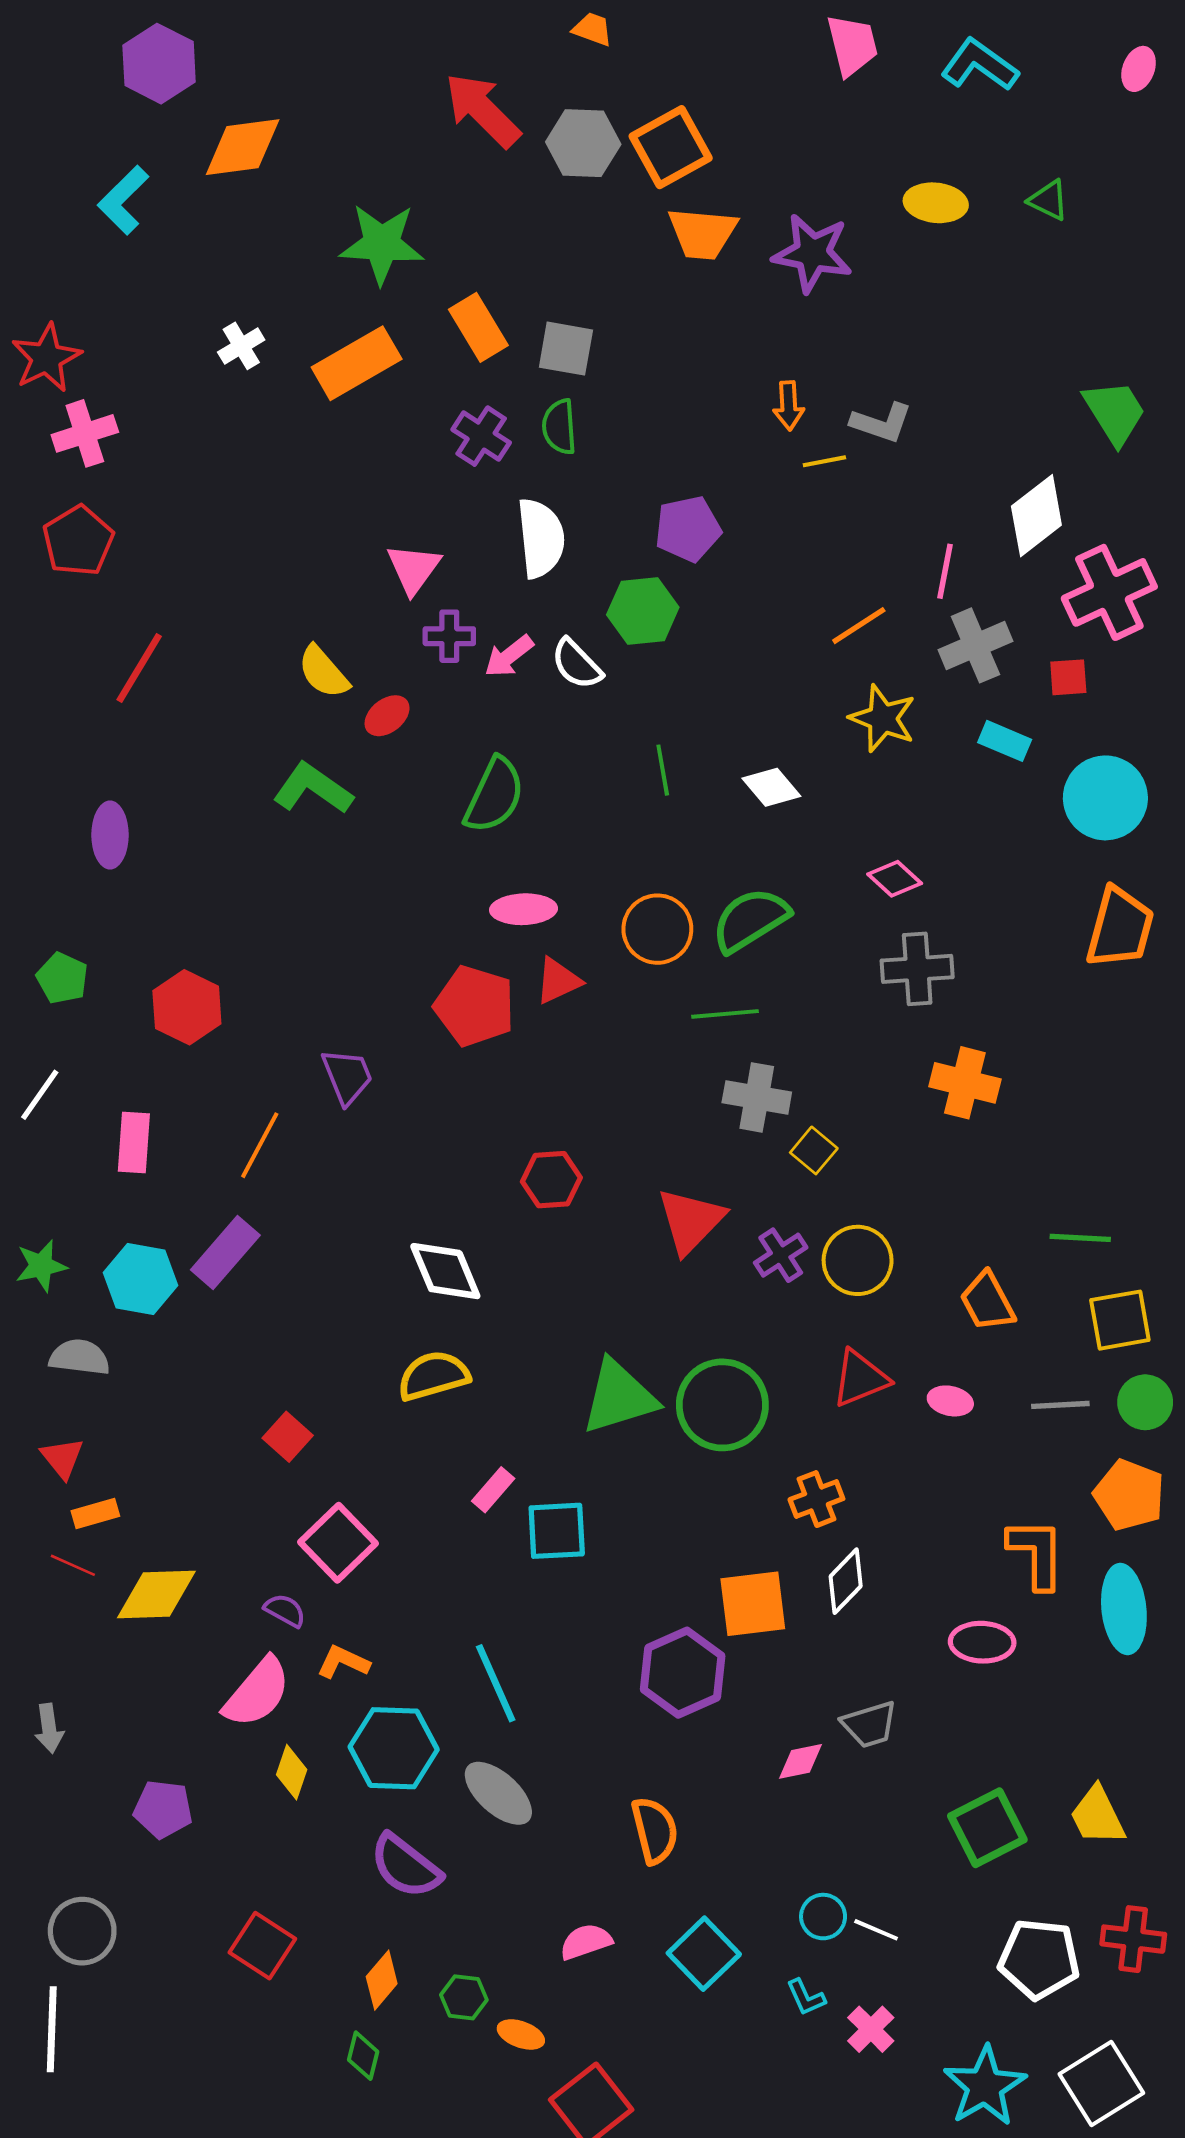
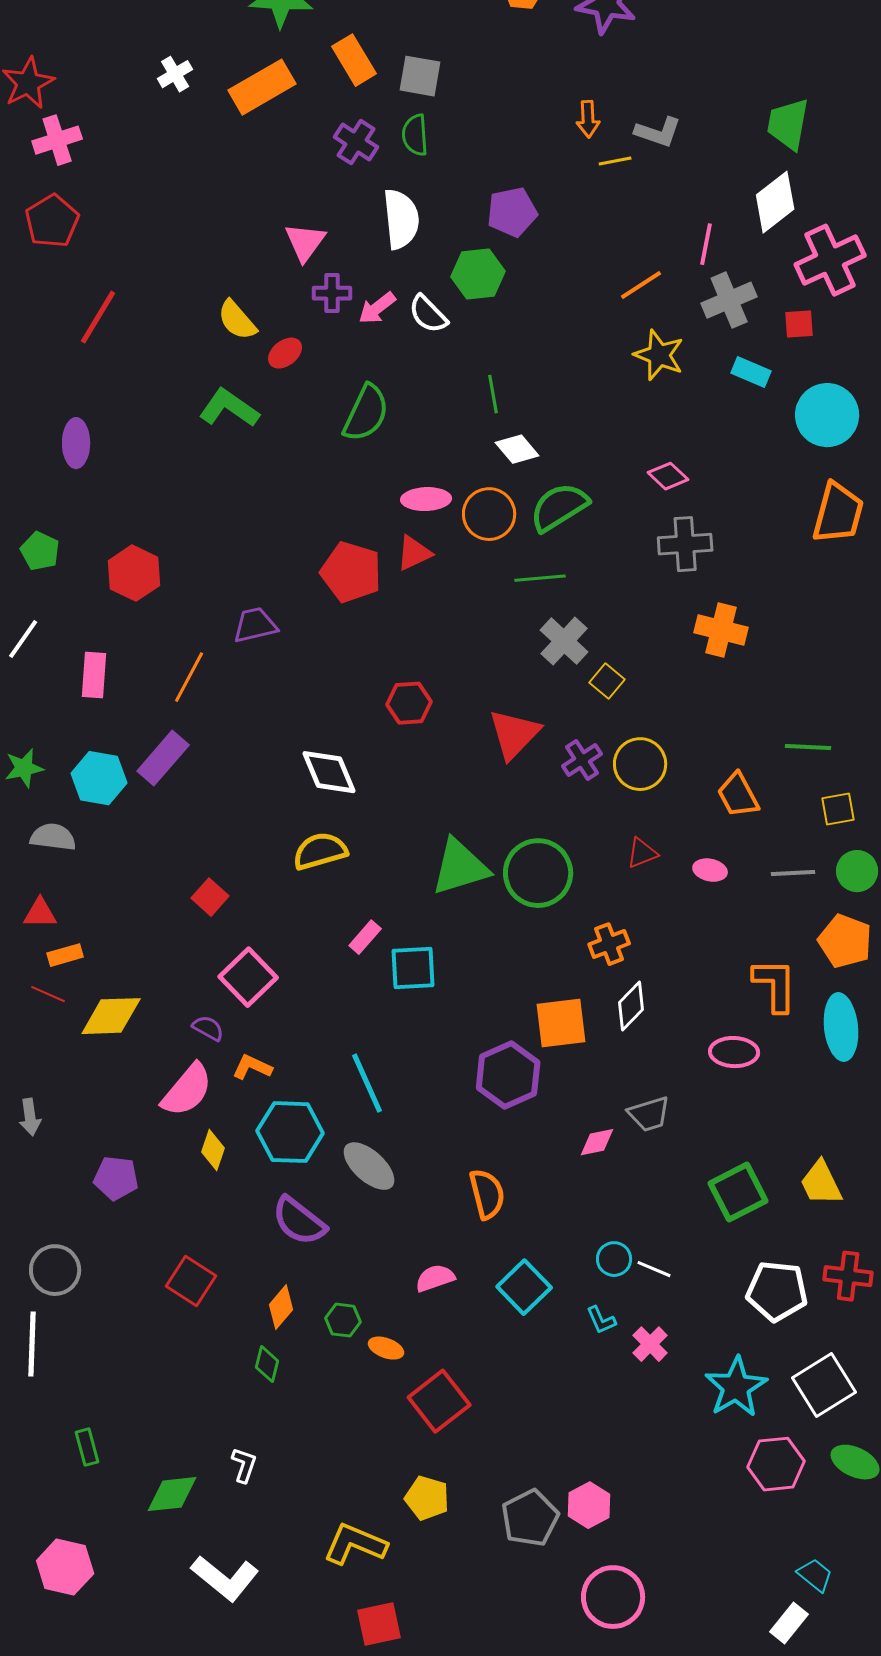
green trapezoid: (1115, 412) -> (788, 124), moved, turned -138
white diamond: (771, 787) -> (517, 449), moved
pink ellipse: (524, 909) -> (426, 499), moved
purple trapezoid: (347, 1076) -> (255, 625), turned -81
gray cross: (757, 1097) -> (564, 641), turned 33
yellow square: (1120, 1320) -> (838, 809), size x0.7
red triangle: (860, 1378) -> (642, 853), size x0.7
red triangle: (62, 1458) -> (40, 913), turned -51

